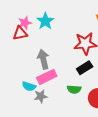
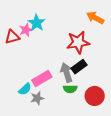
pink star: (25, 23) -> (26, 30), moved
gray arrow: (43, 59) -> (67, 73), moved
cyan semicircle: (29, 86) -> (25, 89), turned -56

